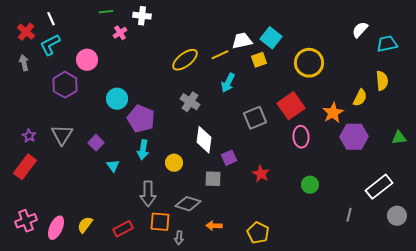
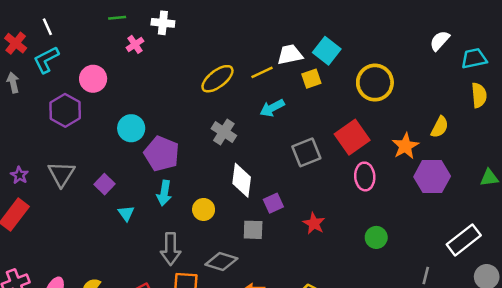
yellow semicircle: (382, 81) -> (479, 95), moved
cyan arrow: (228, 83) -> (272, 108), turned 36

